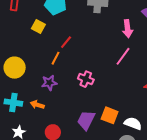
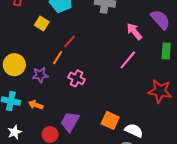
pink arrow: (128, 29) -> (134, 31), turned 144
pink cross: (86, 79) -> (77, 78), moved
purple star: (49, 83) -> (40, 75), moved
purple trapezoid: (86, 120) -> (70, 122), moved

